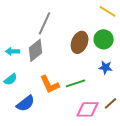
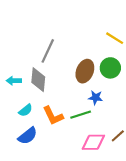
gray diamond: (36, 50) -> (38, 80), turned -45
blue star: (106, 67) -> (96, 98), moved
cyan semicircle: (11, 79) -> (25, 110), moved

